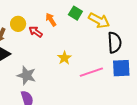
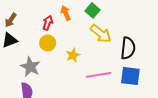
yellow arrow: (99, 20) -> (101, 34), moved
yellow circle: (18, 24) -> (48, 43), moved
red arrow: (36, 32) -> (48, 23), turned 64

